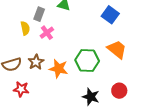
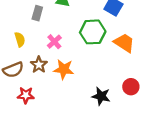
yellow semicircle: (25, 28) -> (20, 39), moved
pink cross: (47, 33) -> (54, 42), moved
green hexagon: (87, 60) -> (93, 32), moved

